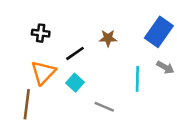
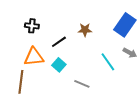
orange triangle: (43, 72) -> (34, 57), turned 40
cyan line: (137, 79) -> (108, 62), turned -36

